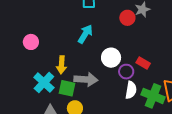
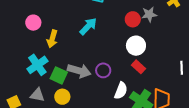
white circle: (111, 58) -> (136, 46), moved
yellow arrow: (62, 65) -> (52, 39), moved
purple circle: (126, 72) -> (103, 70), moved

